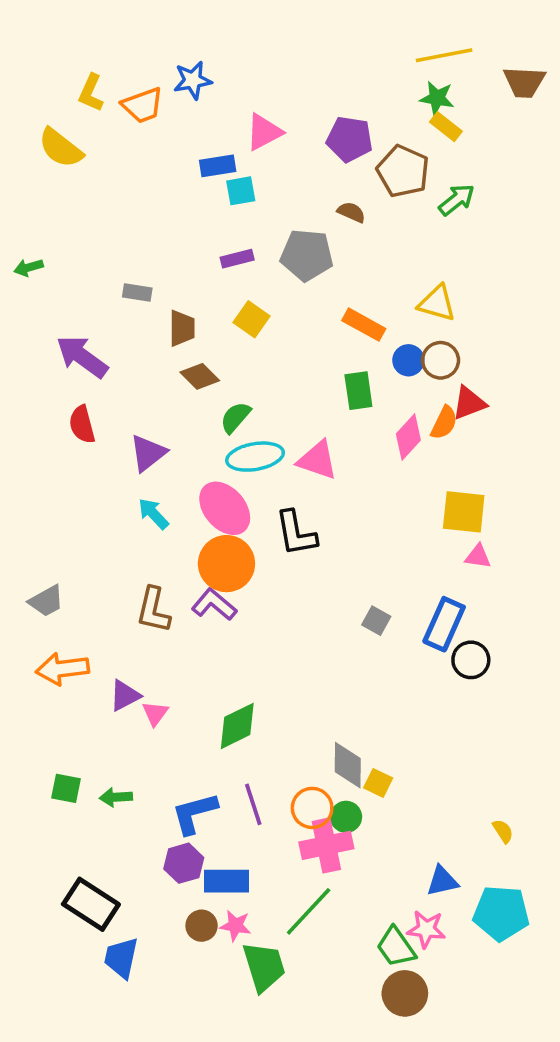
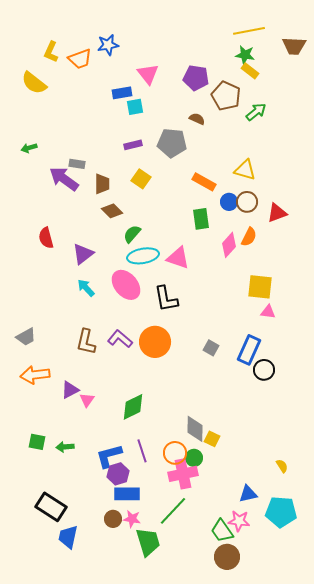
pink triangle: (264, 132) -> (148, 74), turned -40
green arrow: (29, 268) -> (29, 148), moved
purple arrow: (82, 357) -> (64, 179), moved
red triangle: (469, 403) -> (277, 213), moved
orange circle: (226, 564) -> (155, 342), moved
purple hexagon: (184, 863) -> (118, 474), moved

